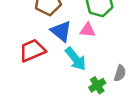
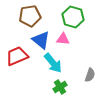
green cross: (97, 85) -> (60, 87), moved

